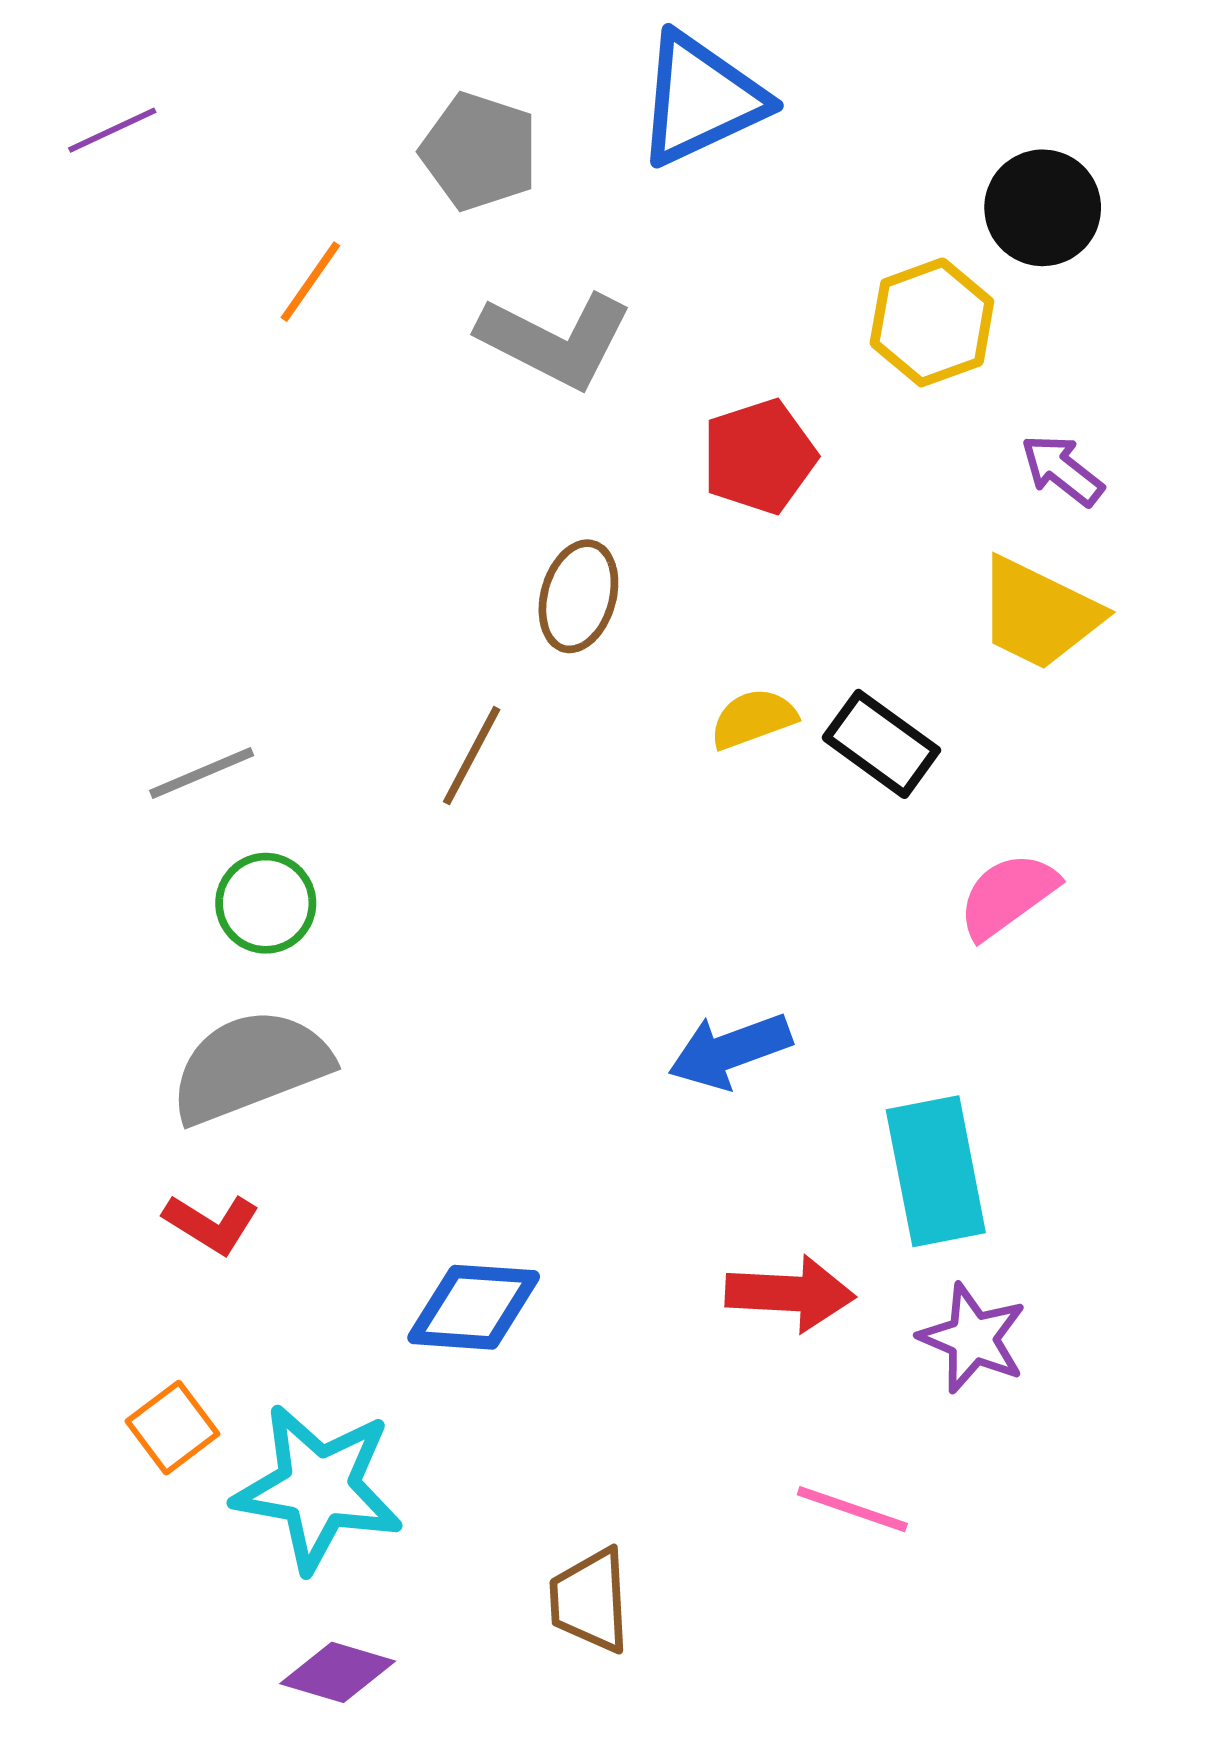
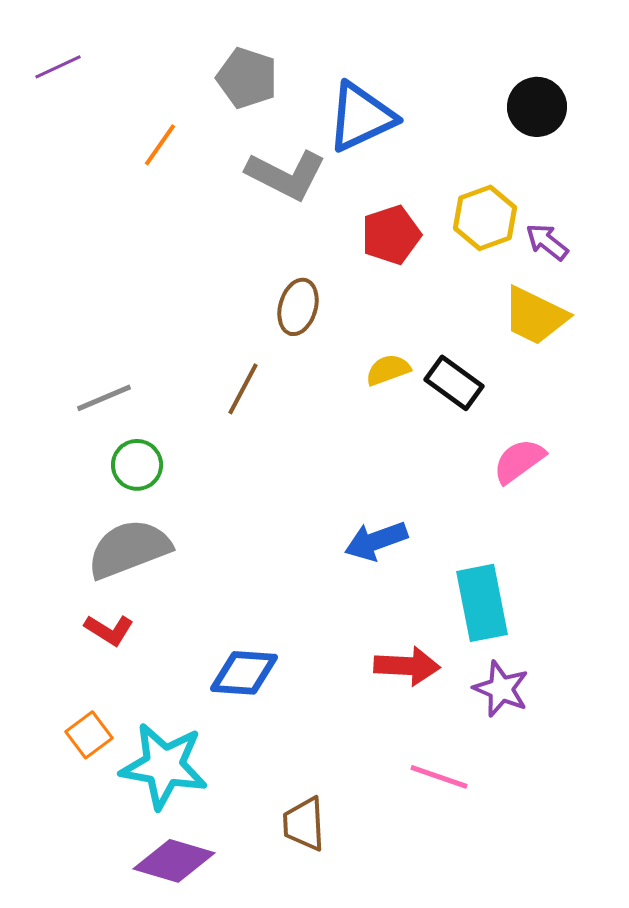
blue triangle: (701, 99) -> (361, 117), moved
yellow hexagon: (932, 322) -> (485, 218), moved
purple diamond: (338, 1672) -> (174, 861), size x1.4

